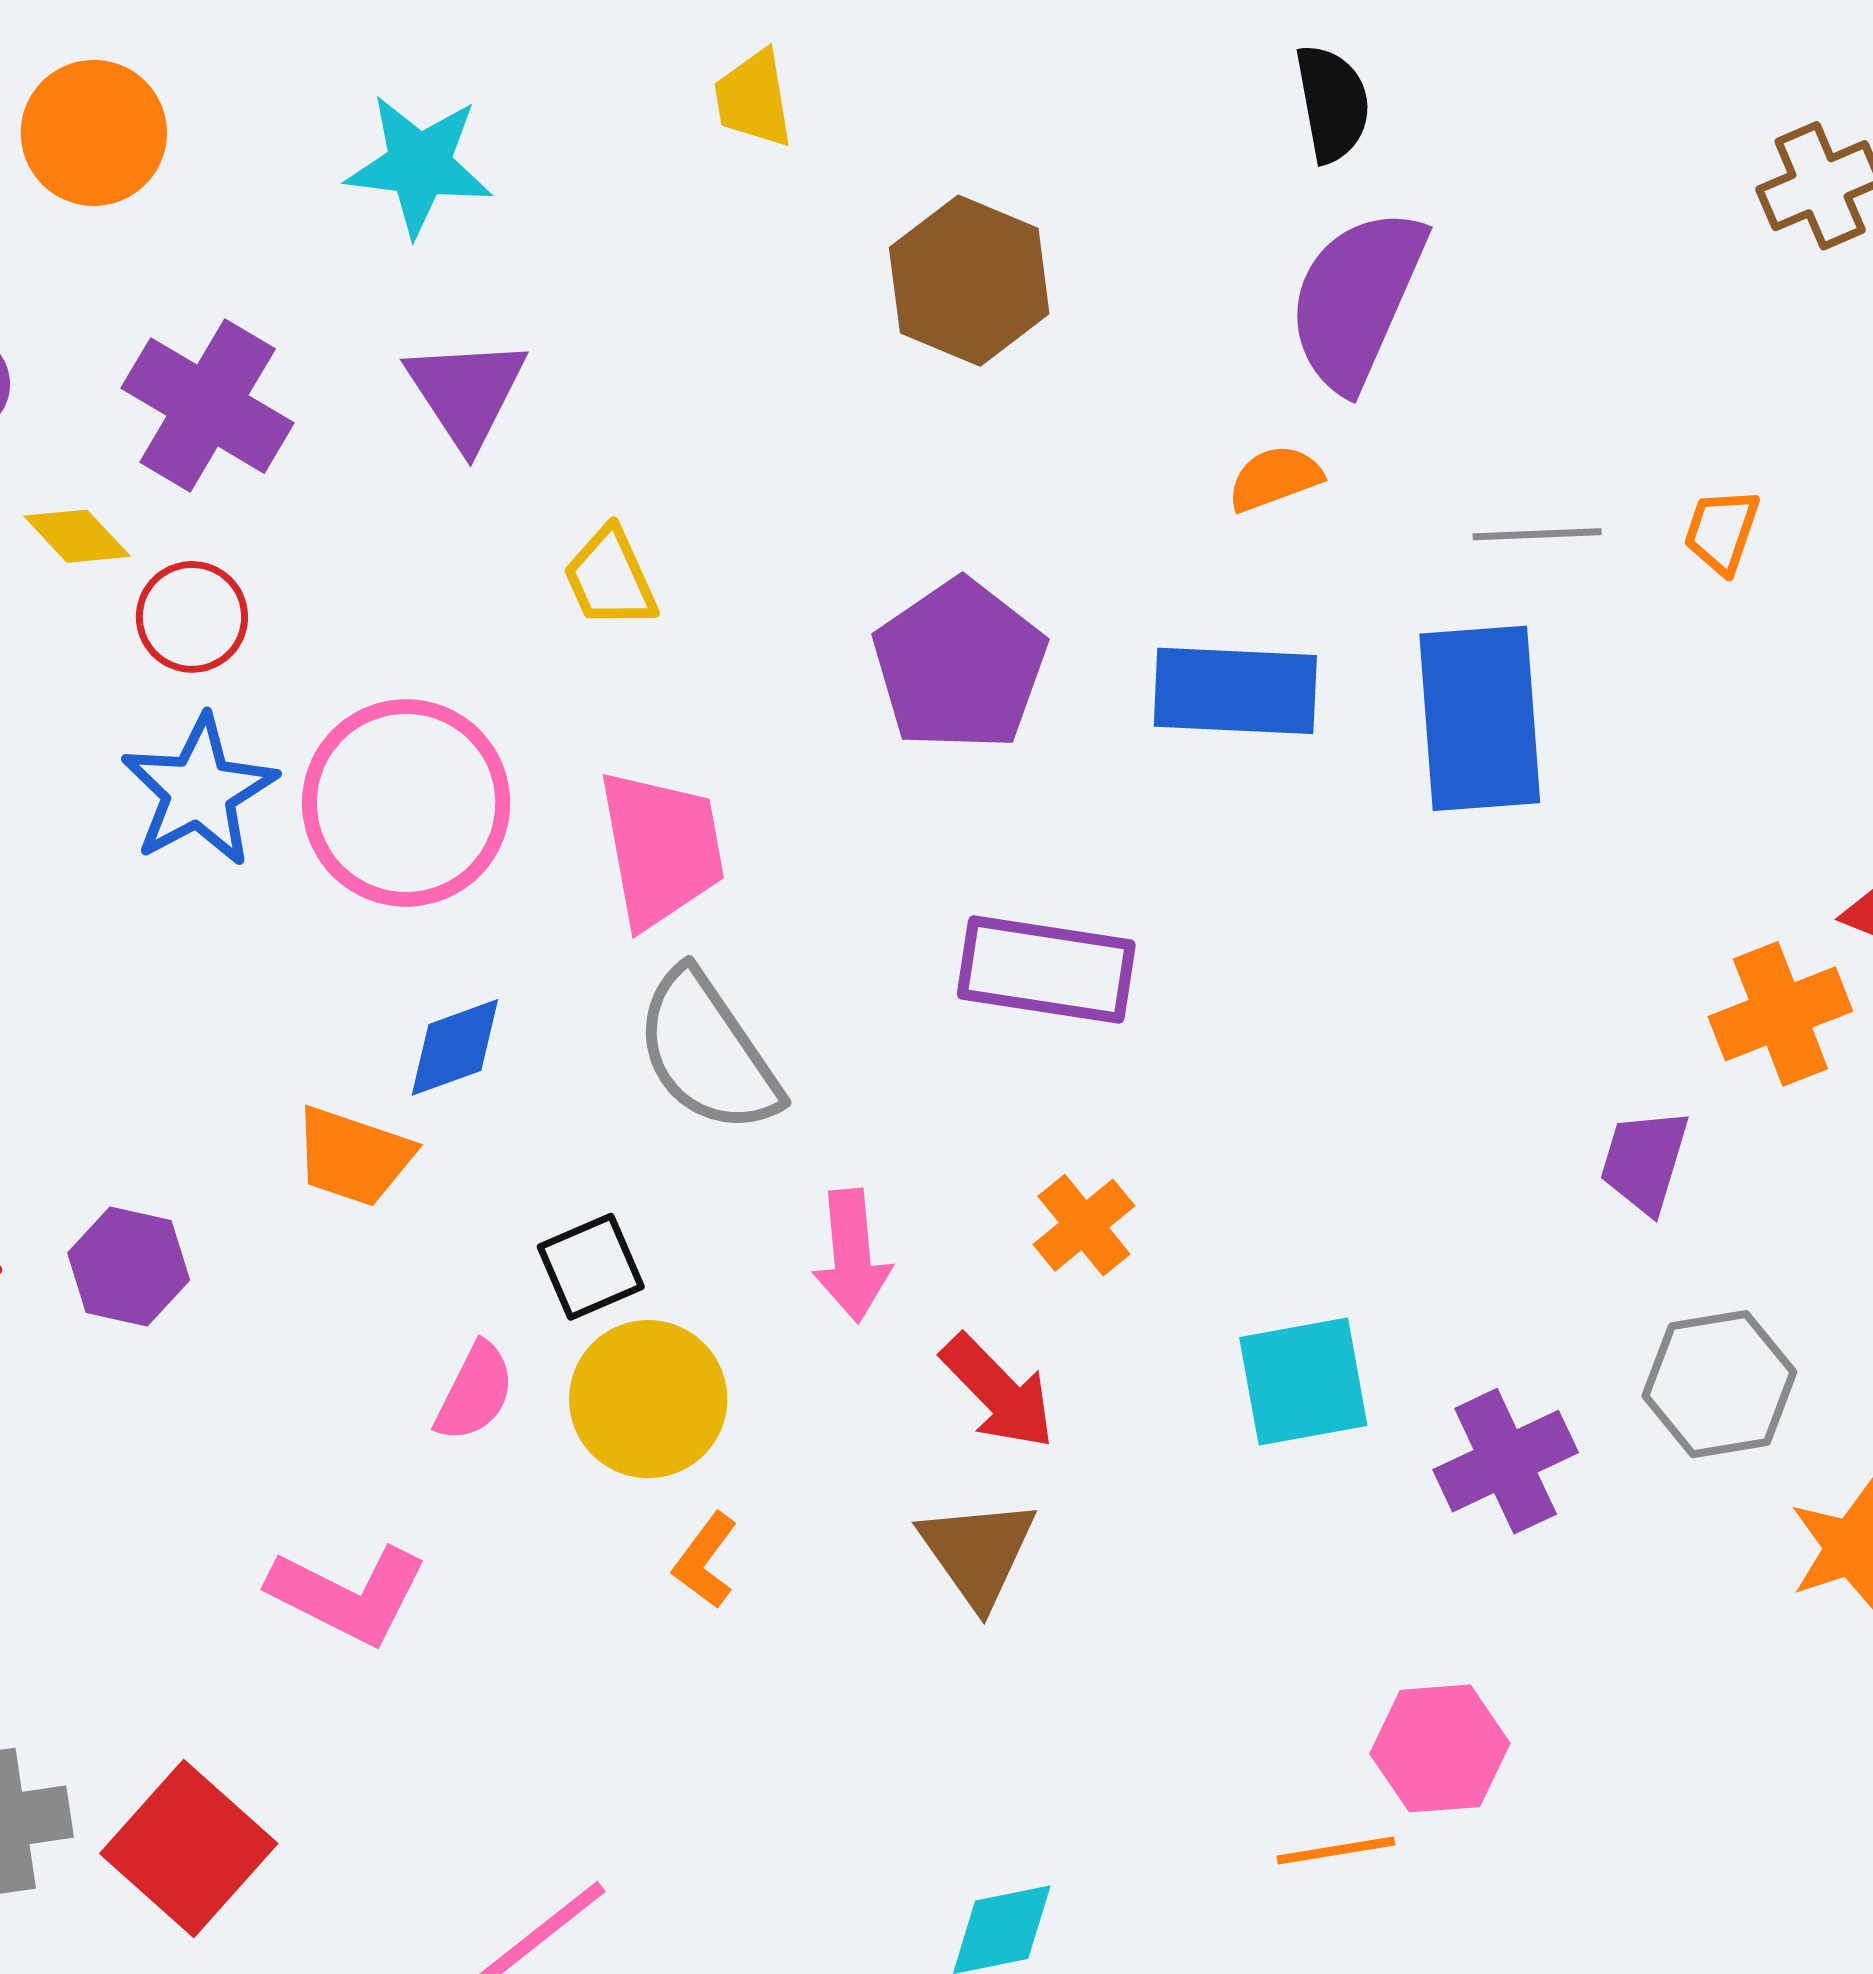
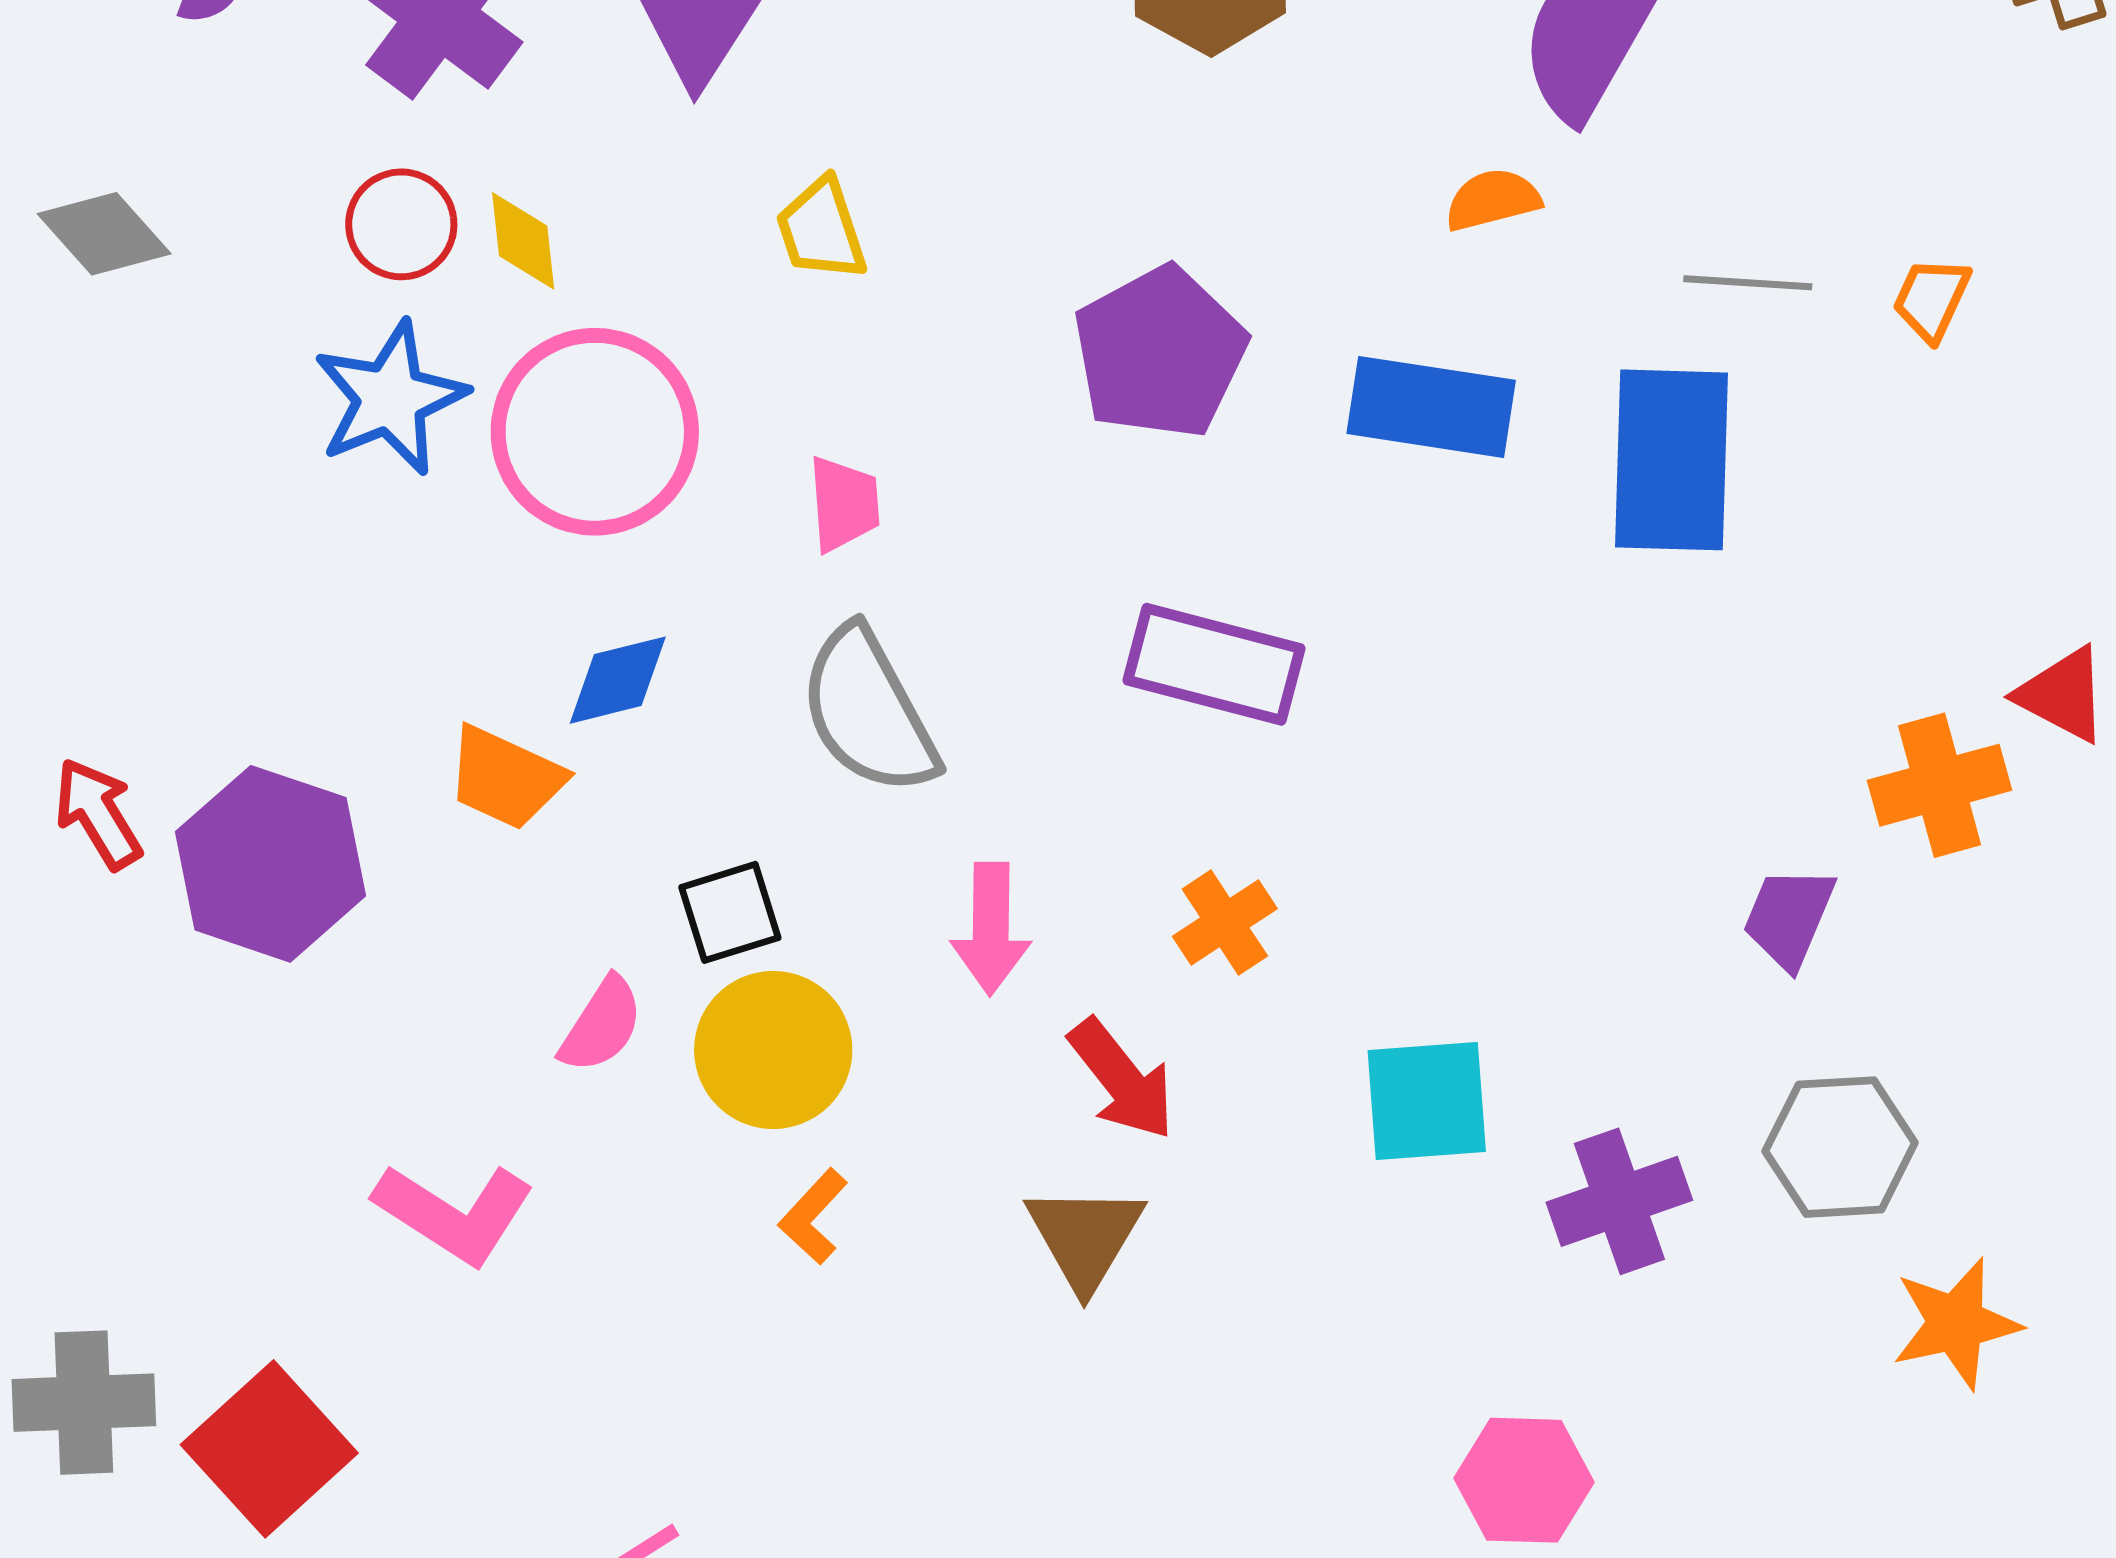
yellow diamond: (77, 536) -> (523, 241), moved, turned 31
pink trapezoid: (661, 849) -> (844, 504), size x0.6
purple hexagon: (129, 1267) -> (270, 864), size x1.6

